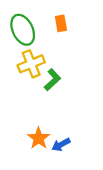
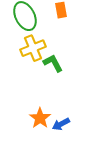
green L-shape: (52, 80) -> (53, 63), turned -75

